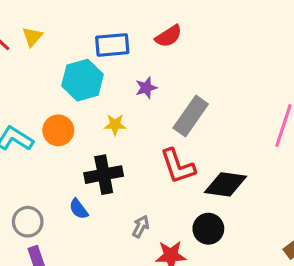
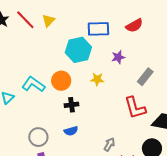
gray rectangle: (191, 116) -> (145, 77), size x0.7
black cross: (104, 175) -> (71, 105), moved, size x0.6
blue semicircle: (79, 209) -> (71, 131), turned -72

